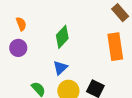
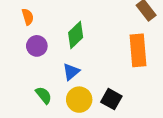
purple circle: (18, 48) -> (37, 46), moved

